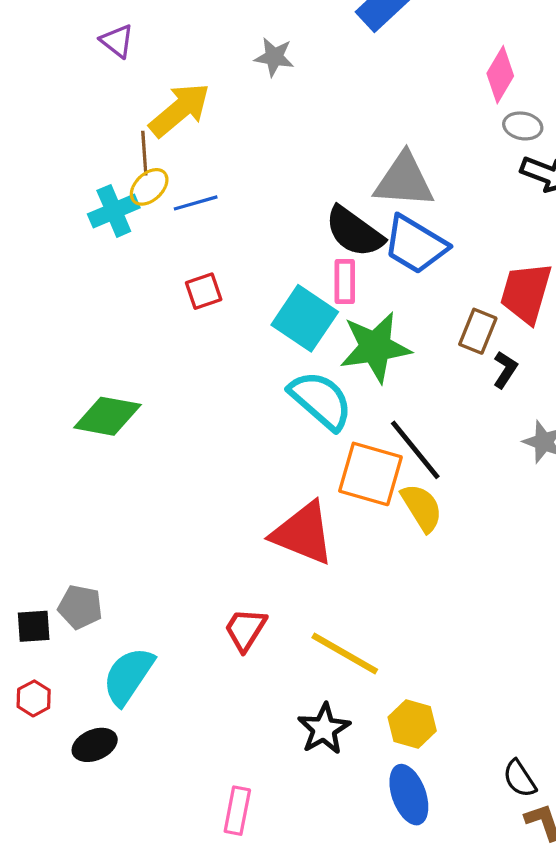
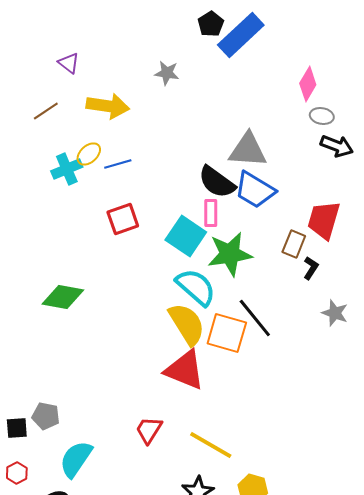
yellow arrow: (180, 110) -> (108, 106), turned 48
brown line: (144, 153) -> (46, 111), moved, turned 60
red square: (204, 291) -> (123, 219), size x1.4
yellow semicircle: (422, 508) -> (187, 324), moved, size x1.4

